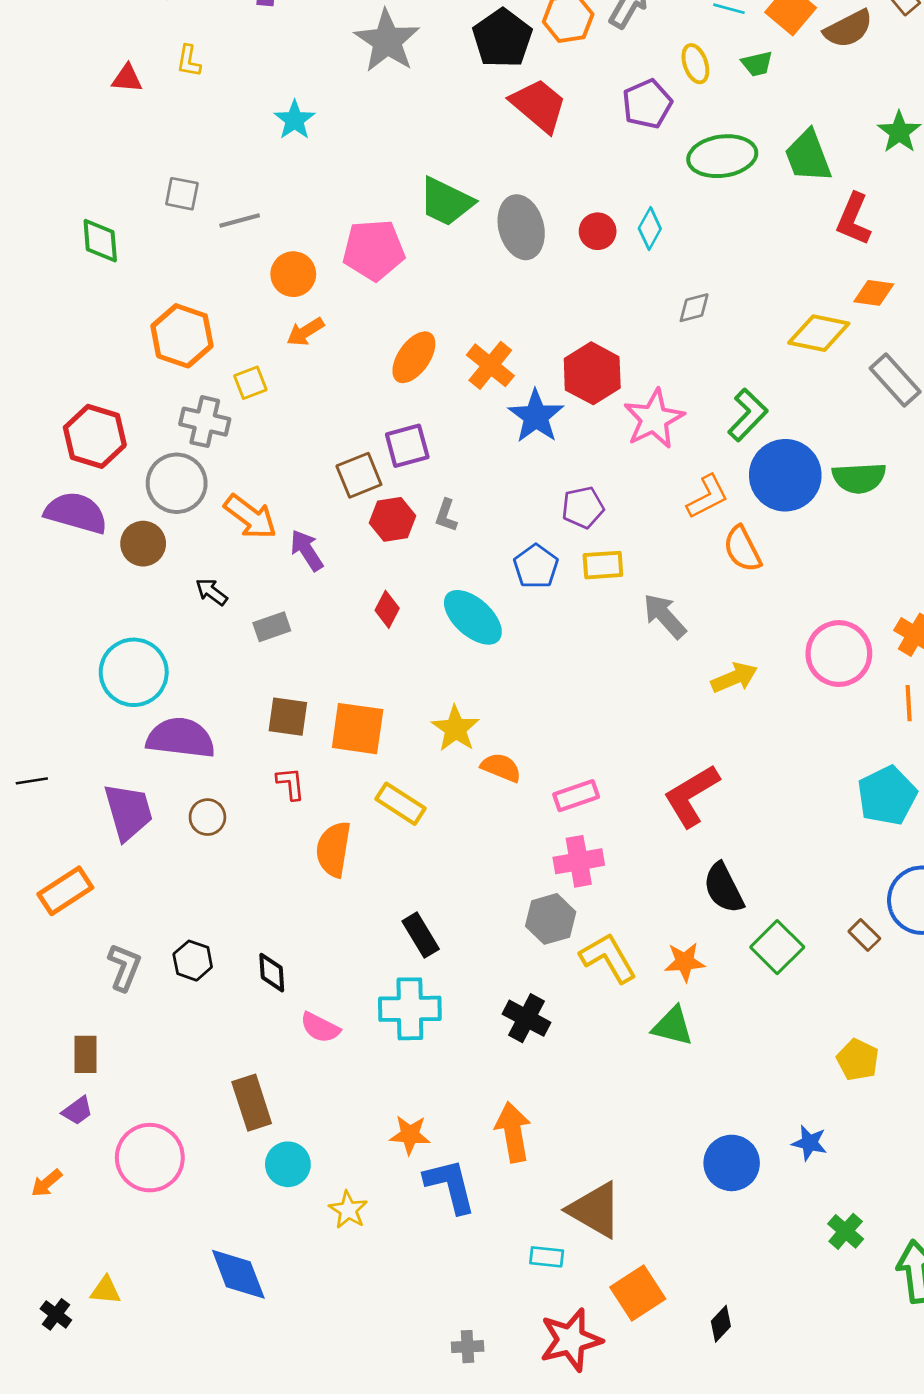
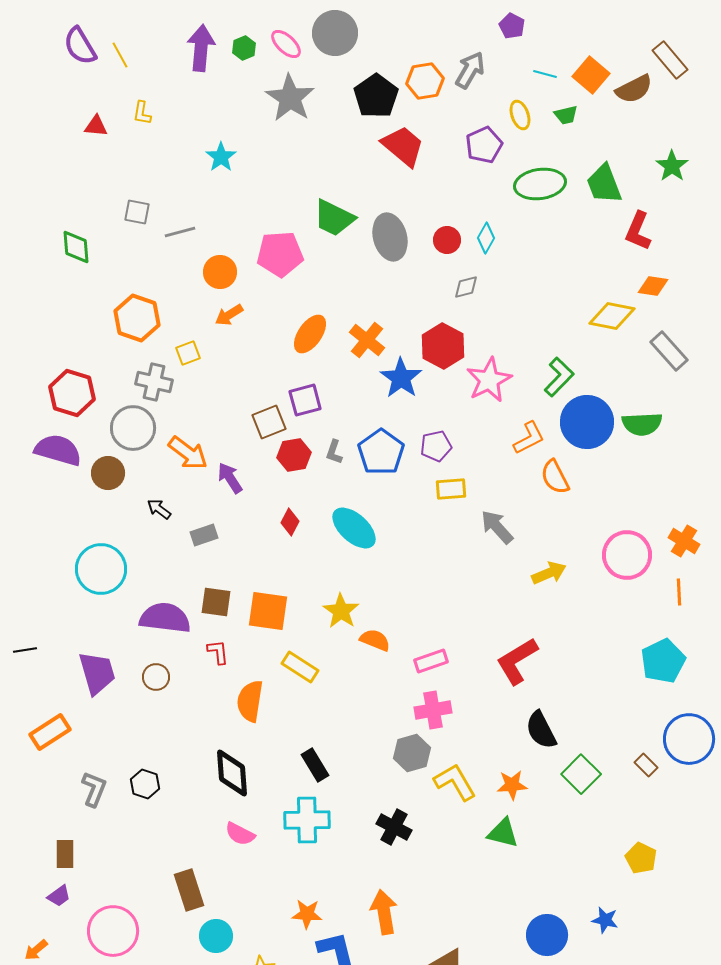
gray diamond: (694, 308) -> (466, 287), moved
blue pentagon: (536, 566) -> (381, 452), moved, size x1.4
purple semicircle: (181, 738) -> (165, 618), moved
black diamond: (272, 973) -> (232, 773), moved, size x1.6

